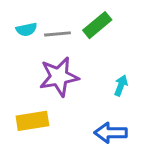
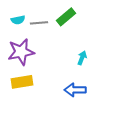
purple star: (59, 77) -> (21, 52), moved

